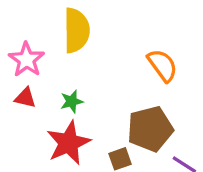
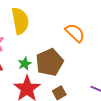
brown pentagon: (150, 129) -> (50, 62), moved

